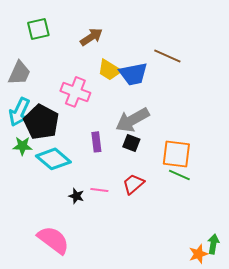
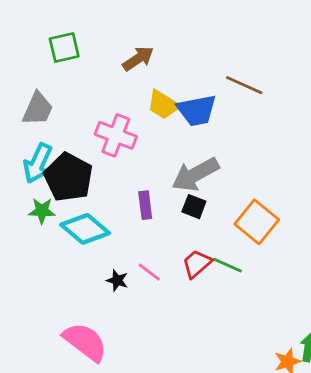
orange square: (176, 154) -> (257, 222), turned 32
green line: (179, 175) -> (227, 265), moved
pink line: (99, 190) -> (149, 272), turned 30

